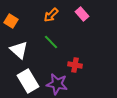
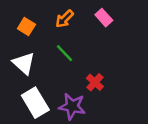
orange square: (11, 21) -> (26, 26), moved
red cross: (75, 65) -> (95, 82), turned 32

